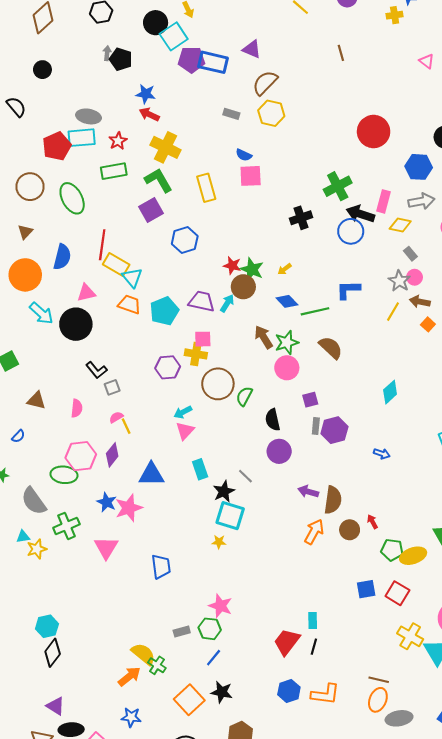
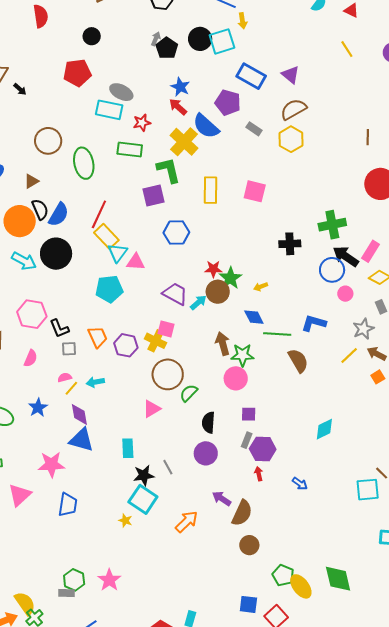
black circle: (156, 23) -> (200, 39), moved
brown line: (341, 53) -> (368, 137), moved
purple pentagon: (191, 60) -> (228, 103), moved
black semicircle: (16, 107) -> (40, 209), moved
red pentagon: (57, 146) -> (77, 73), moved
blue semicircle: (244, 155) -> (206, 126), moved, size x1.8
red star: (232, 266) -> (213, 269), turned -30
pink circle: (415, 277) -> (345, 294), moved
pink triangle: (86, 293) -> (136, 262), moved
orange trapezoid: (129, 304) -> (98, 337), moved, turned 30
cyan pentagon: (164, 311) -> (109, 289), moved
cyan arrow: (41, 313) -> (24, 261), turned -30
black circle: (76, 324) -> (56, 254), moved
brown semicircle: (331, 348) -> (298, 361), moved
cyan arrow: (183, 412) -> (95, 382), moved
yellow line: (126, 426) -> (71, 388), turned 49
pink triangle: (185, 431) -> (152, 409), moved
purple diamond: (112, 455) -> (79, 414), moved, turned -65
pink hexagon: (81, 456) -> (32, 314), moved
blue star: (107, 502) -> (38, 408), moved
red arrow: (372, 522) -> (259, 474), moved
orange arrow: (314, 532) -> (187, 522), moved
yellow ellipse: (413, 556) -> (301, 586), turned 55
blue trapezoid: (161, 567) -> (68, 505), moved
green hexagon: (210, 629) -> (74, 580), moved

